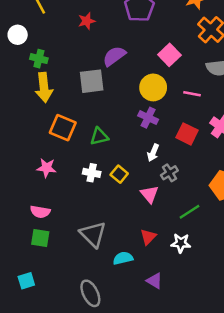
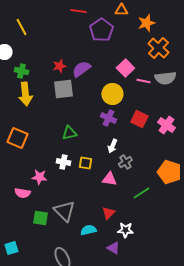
red star: (87, 21) -> (59, 66), moved
pink line: (192, 94) -> (143, 81), moved
orange square: (63, 128) -> (17, 138), moved
red square: (187, 134) -> (139, 119), moved
pink star: (46, 168) -> (39, 177), moved
yellow square: (119, 174) -> (85, 163), turned -32
pink triangle: (149, 194) -> (109, 179), turned -42
green square: (40, 238) -> (40, 218), moved
white star: (181, 243) -> (125, 230), moved

